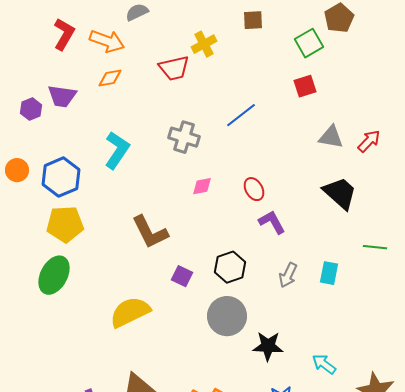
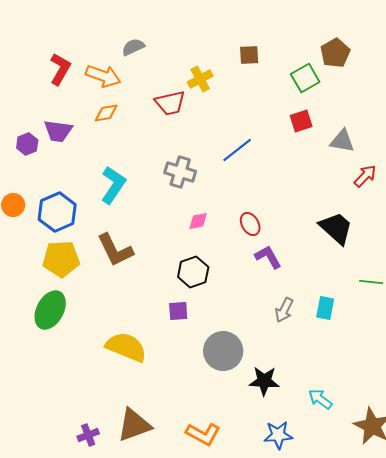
gray triangle: (331, 137) -> (342, 141), moved
brown L-shape: (150, 232) -> (115, 250), moved
black hexagon: (230, 267) -> (193, 272), moved
purple square: (182, 276) -> (178, 311), turned -30
yellow semicircle: (130, 312) -> (126, 347), turned 48

